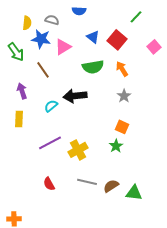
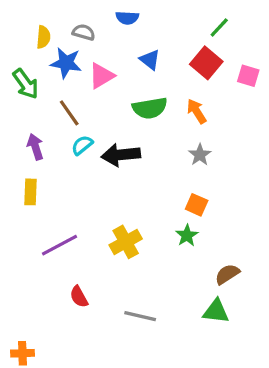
red square: (117, 40) -> (206, 63), moved
pink square: (154, 47) -> (248, 76), turned -32
cyan semicircle: (51, 106) -> (82, 145), moved
purple line: (50, 143) -> (60, 245), moved
gray line: (87, 182) -> (140, 316), moved
brown semicircle: (111, 186) -> (227, 274), moved

